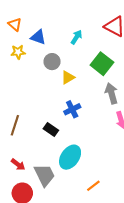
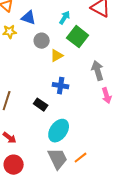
green square: (102, 64) -> (78, 37), moved
blue cross: (72, 109) -> (61, 86), turned 35
gray trapezoid: (45, 175) -> (58, 159), moved

